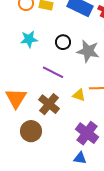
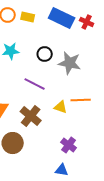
purple cross: (87, 133) -> (69, 145), size x0.7

